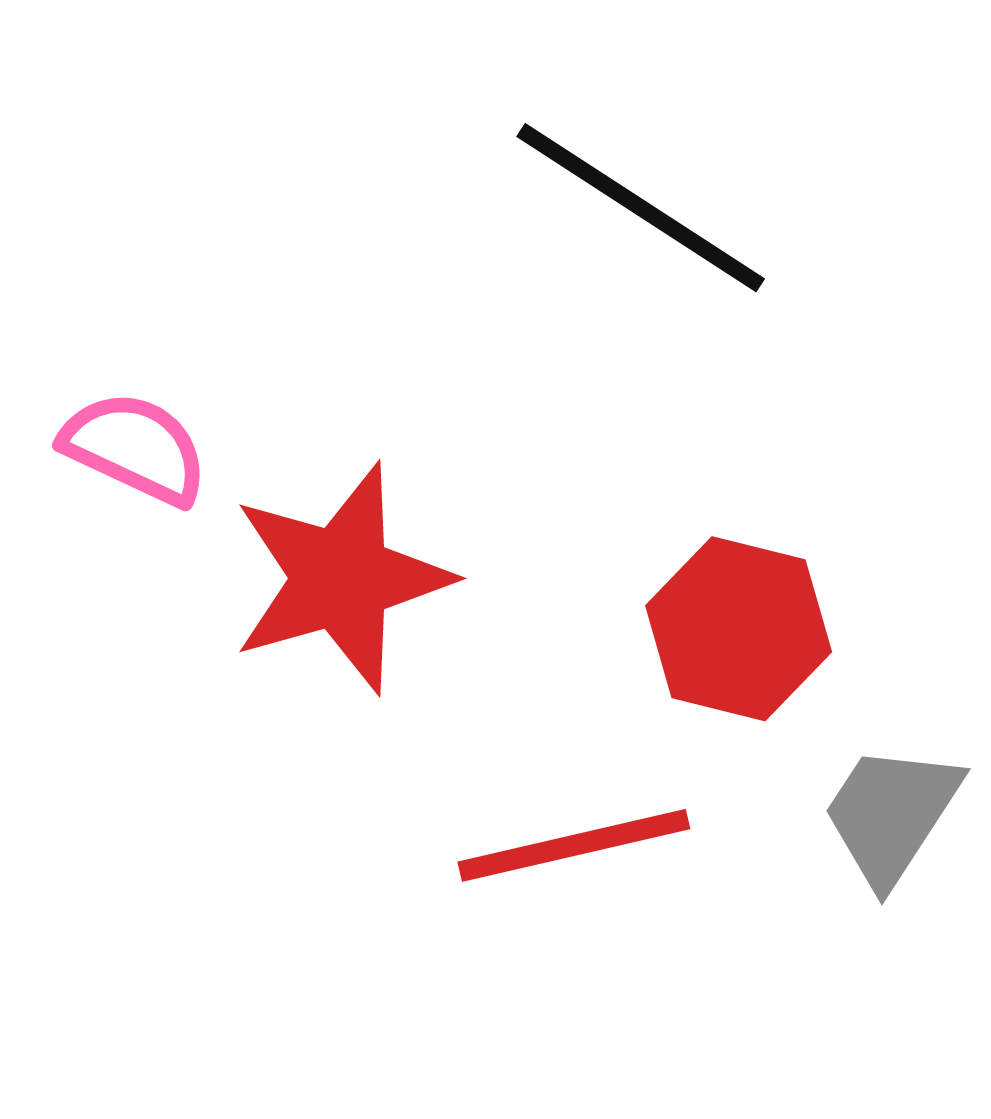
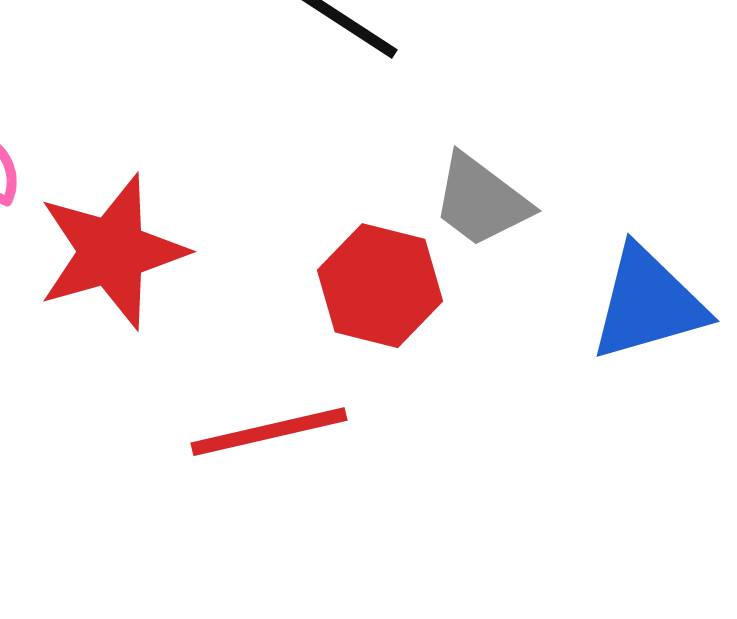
gray trapezoid: (891, 814) -> (481, 201), moved, turned -86

